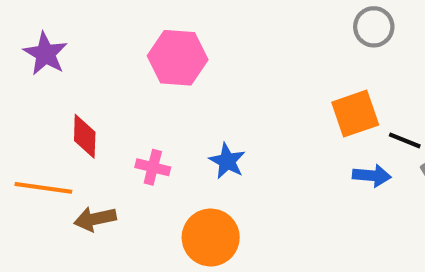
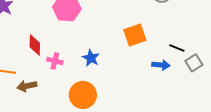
orange square: (355, 114) -> (135, 35), moved
red diamond: (85, 136) -> (35, 45), moved

